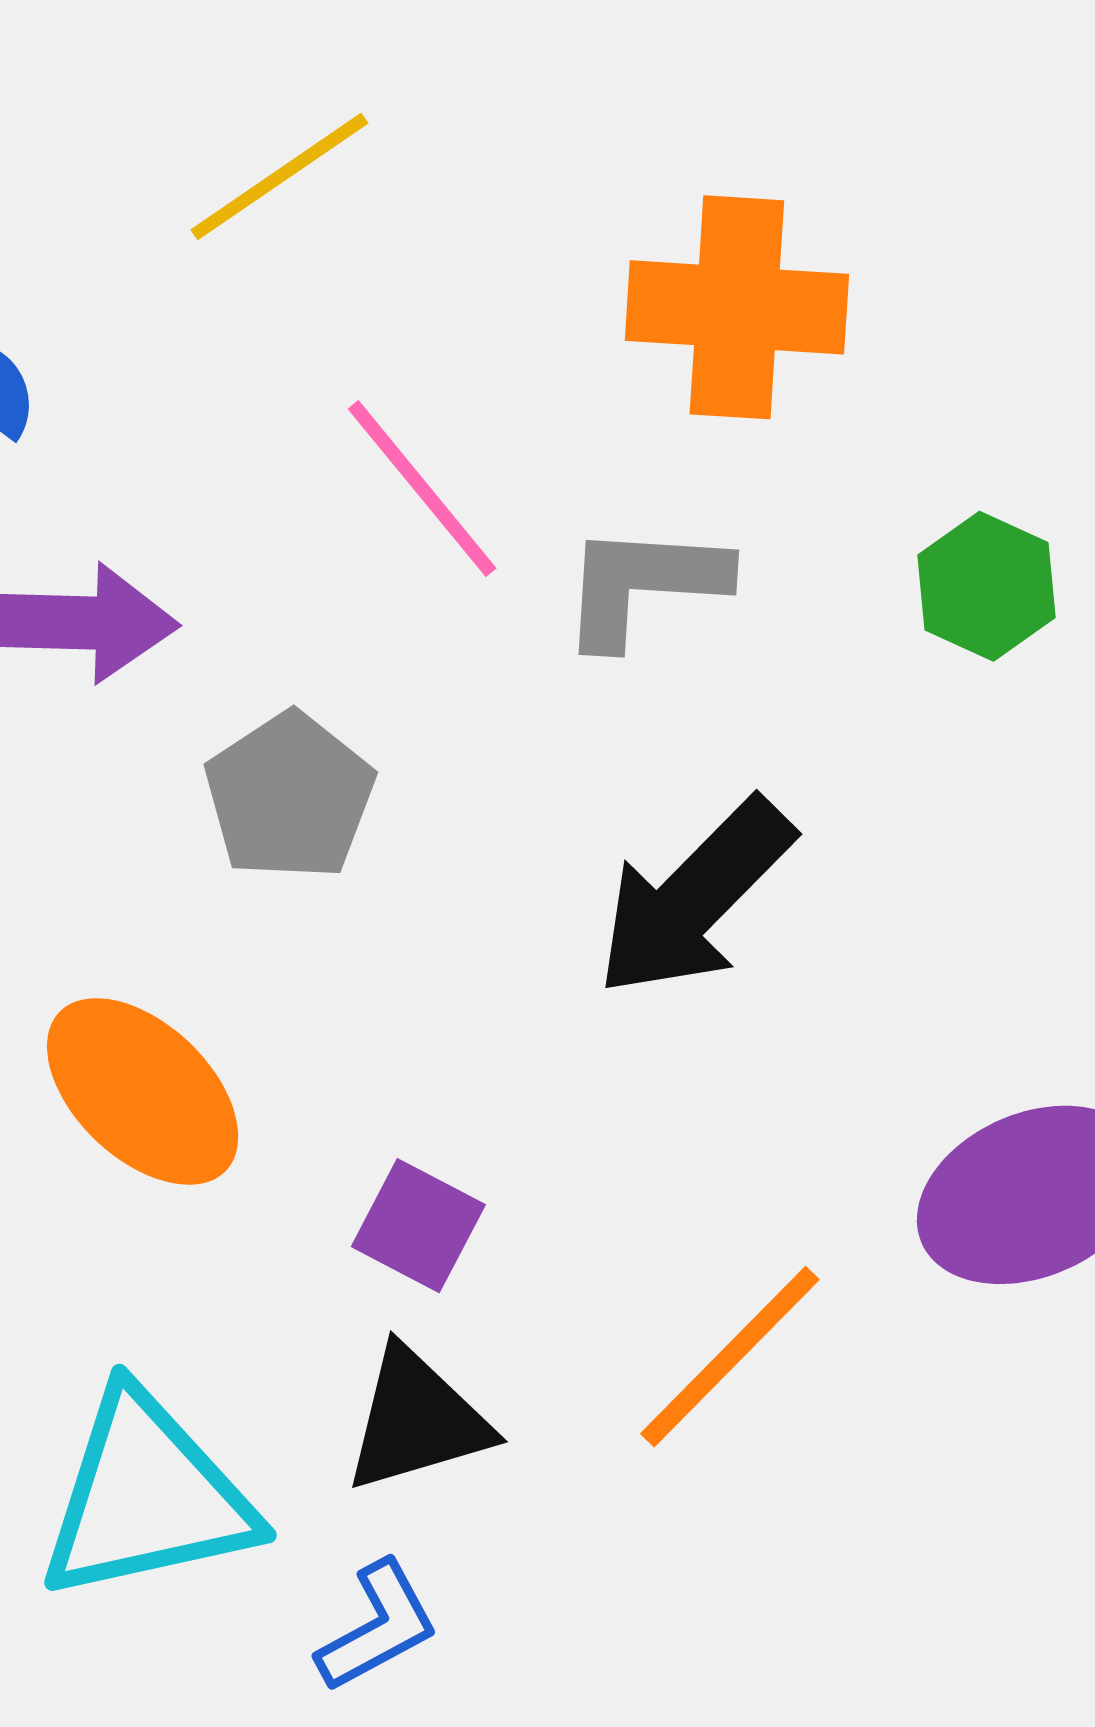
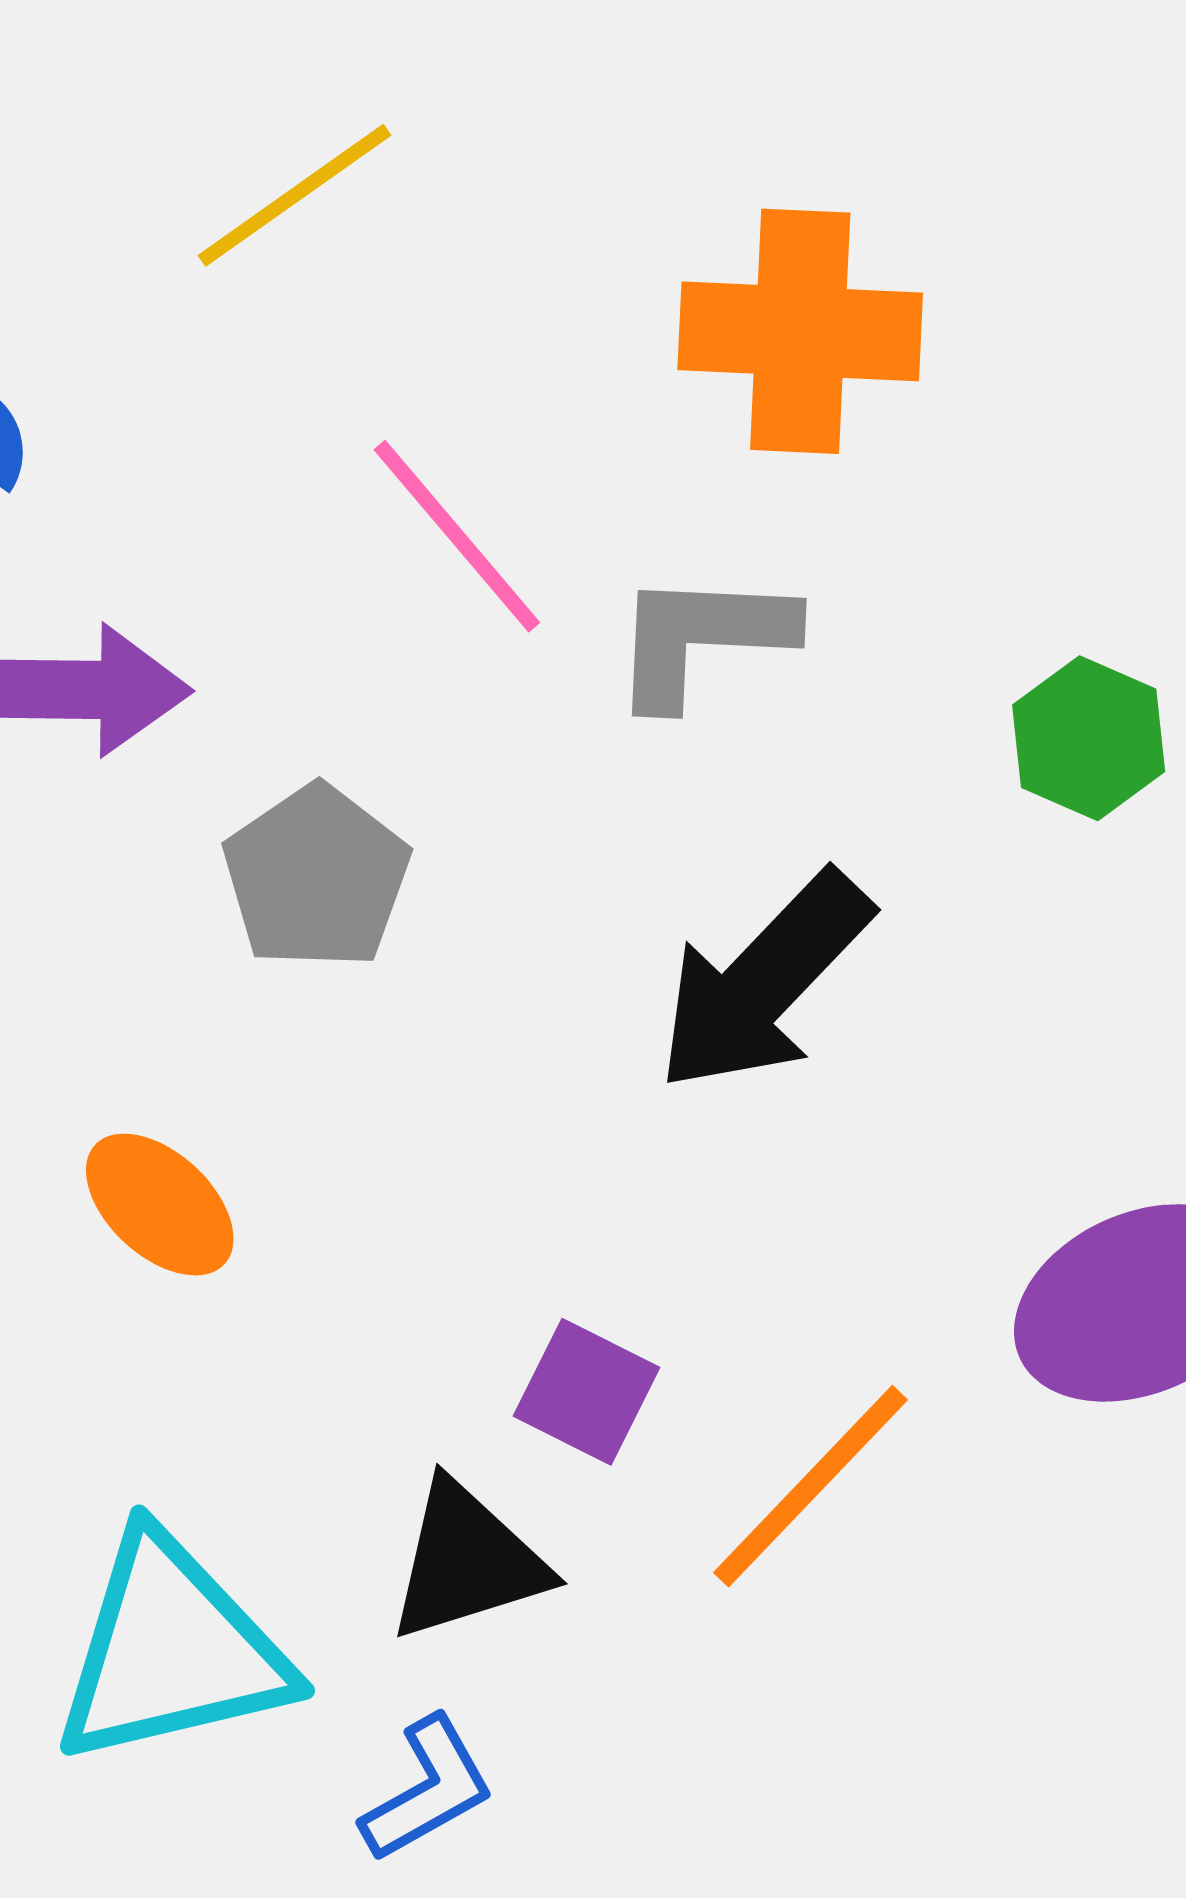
green hexagon: (987, 586) -> (1089, 738), moved
orange ellipse: (143, 1091) -> (160, 1205), size x0.7
purple square: (418, 1226) -> (586, 1392), moved

